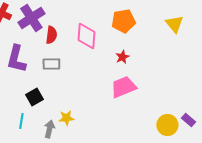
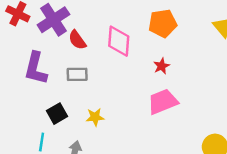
red semicircle: (51, 35) -> (77, 40), turned 138
yellow star: (66, 118) -> (95, 117), moved

